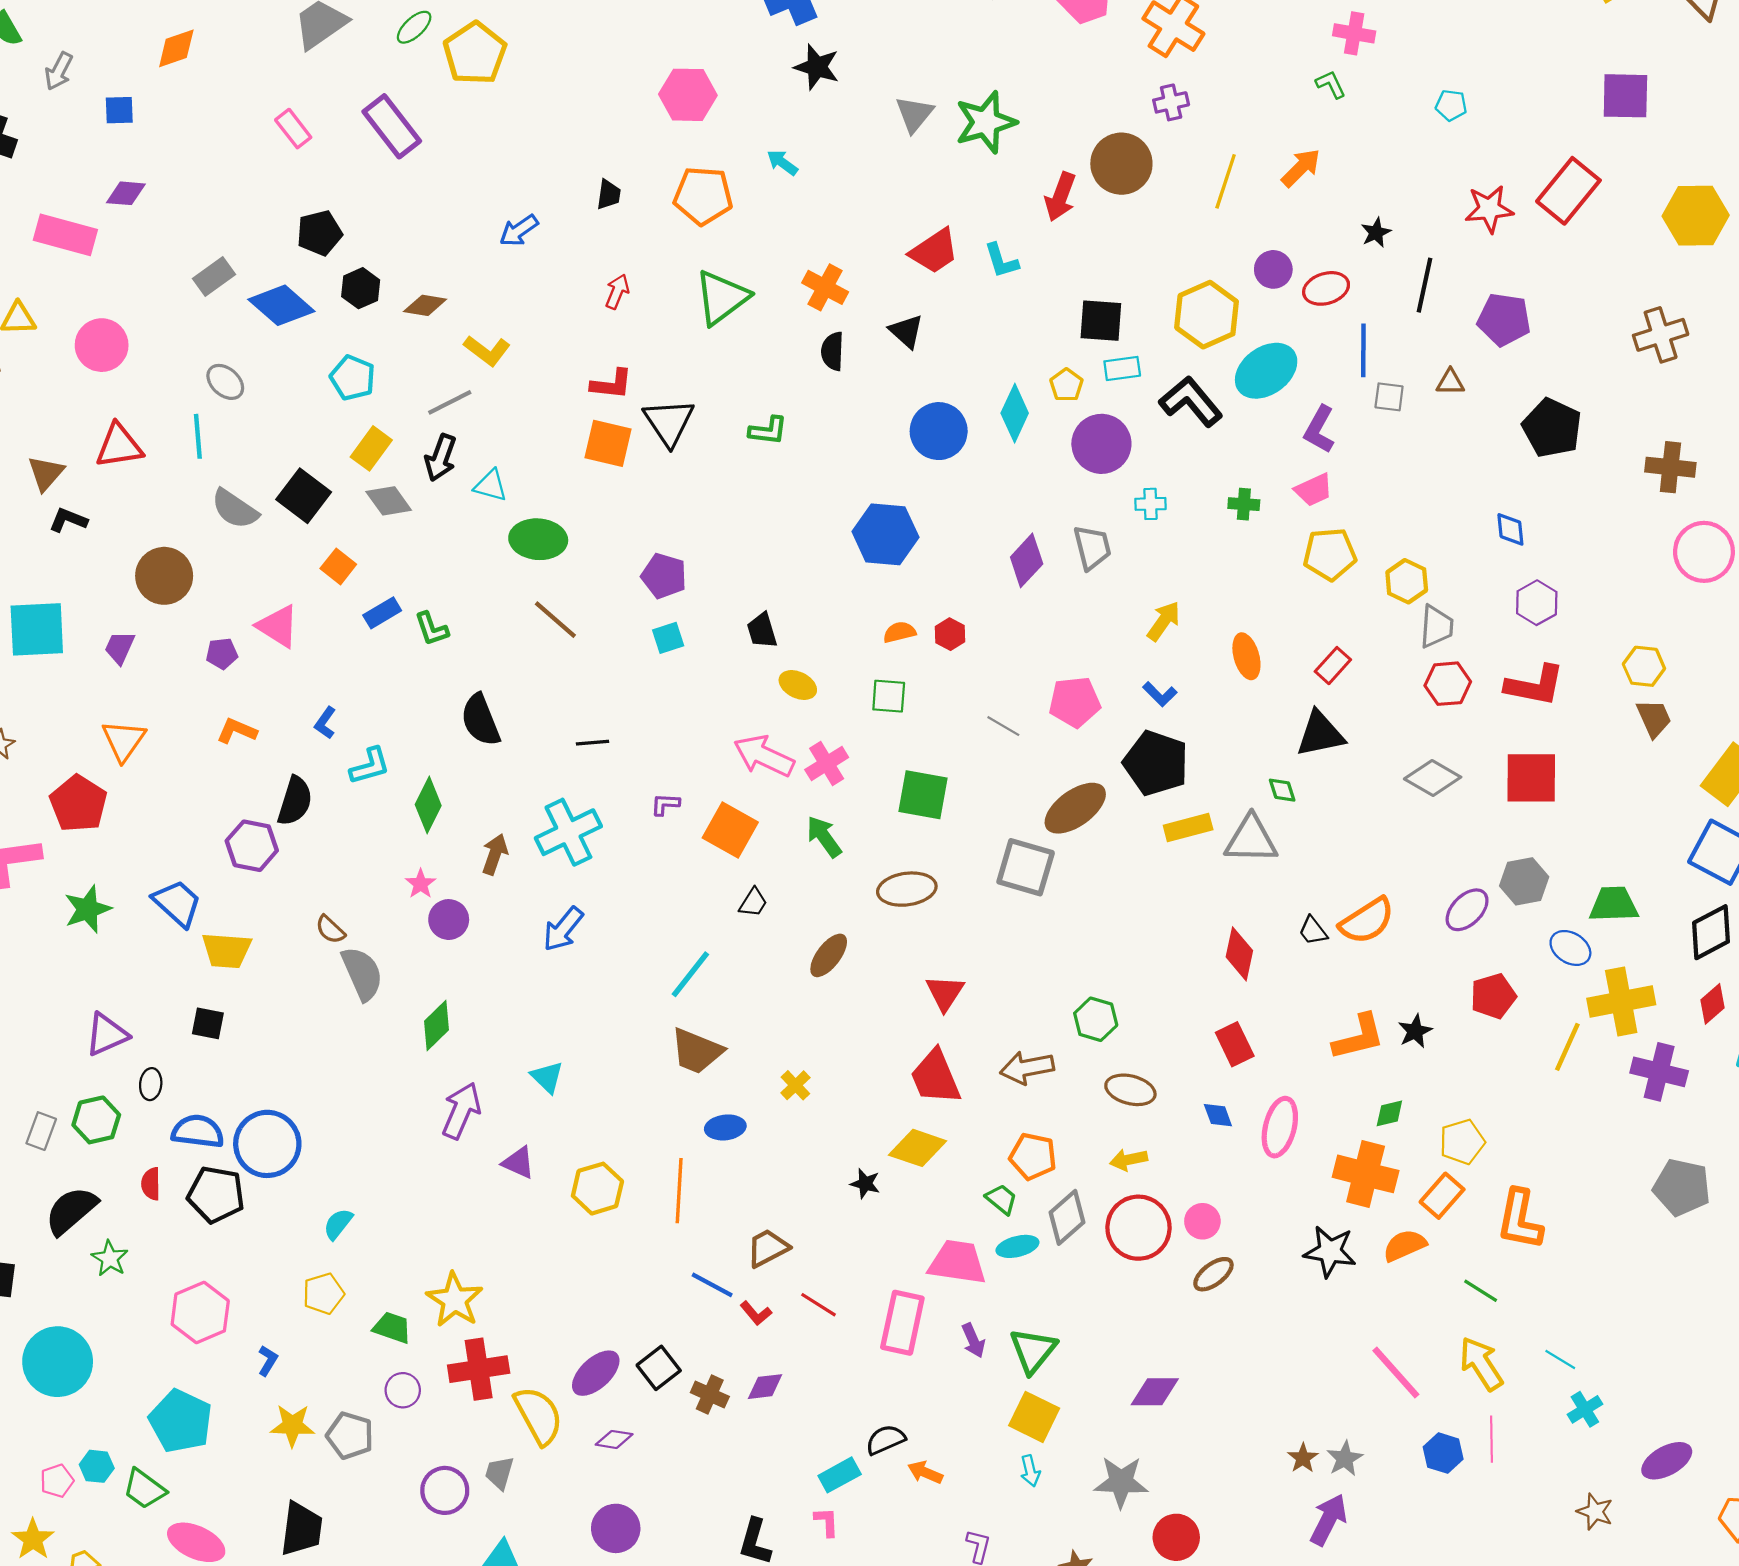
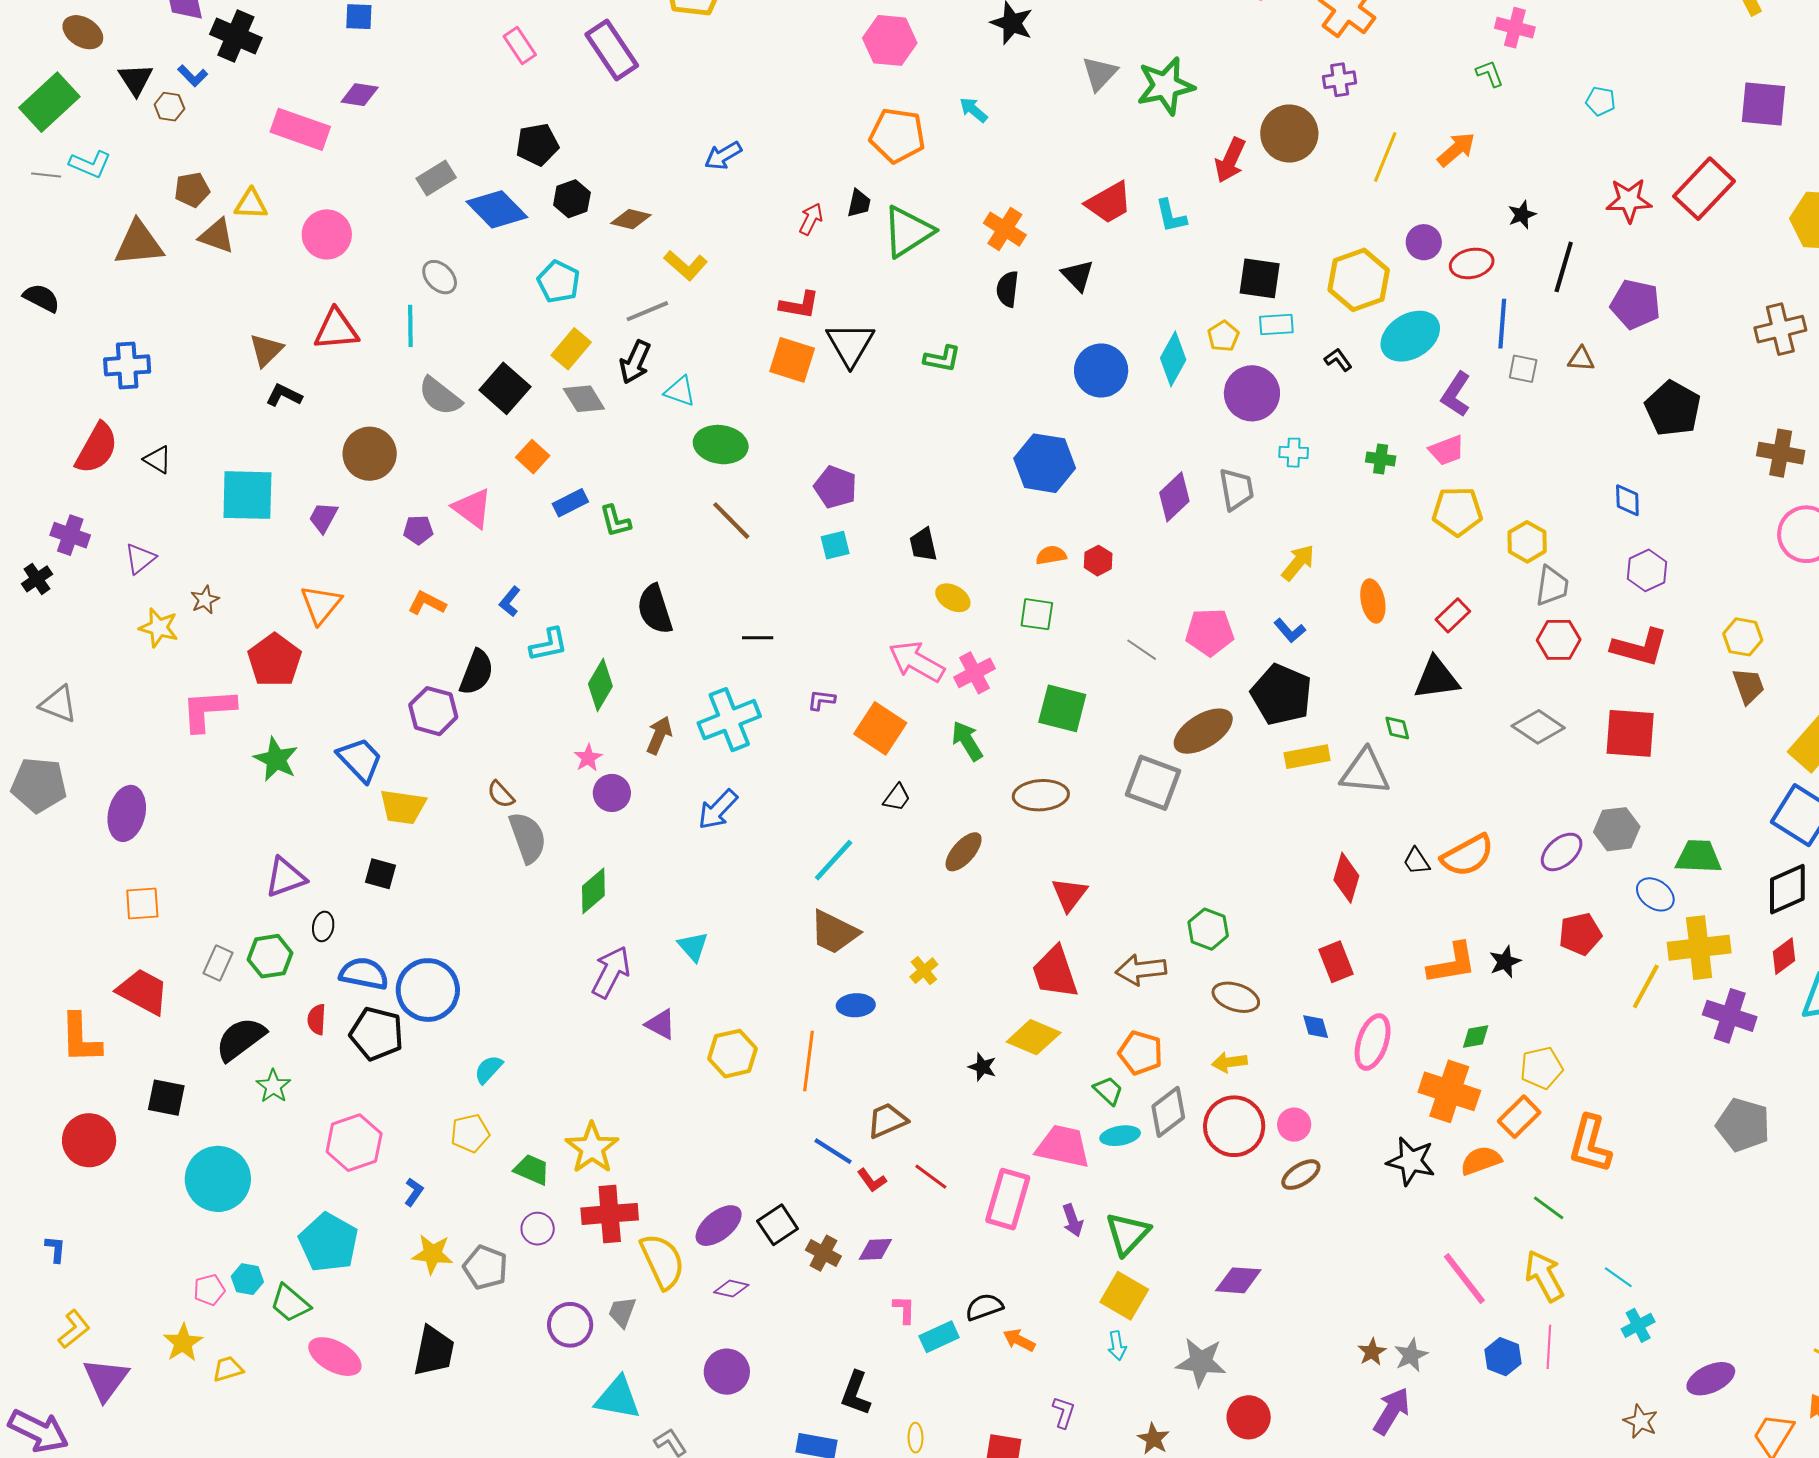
black trapezoid: (609, 194) -> (859, 203), moved
black L-shape: (1191, 401) -> (1338, 360), size x0.5
green star: (88, 909) -> (276, 759), turned -30
pink L-shape: (827, 1522) -> (904, 1310), moved

